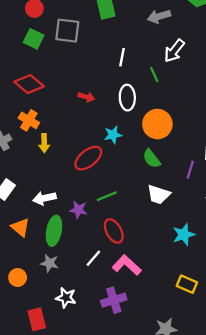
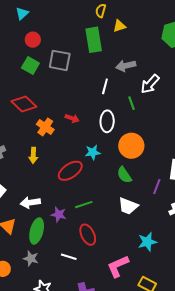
gray arrow: (159, 16) -> (126, 66), moved
orange cross: (29, 120) -> (45, 127), moved
white line: (93, 258) -> (69, 257), turned 63
pink L-shape: (127, 265) -> (118, 266), moved, turned -70

